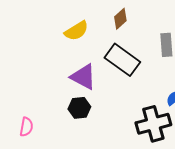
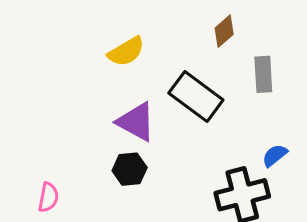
brown diamond: (120, 19) -> (224, 31), moved

